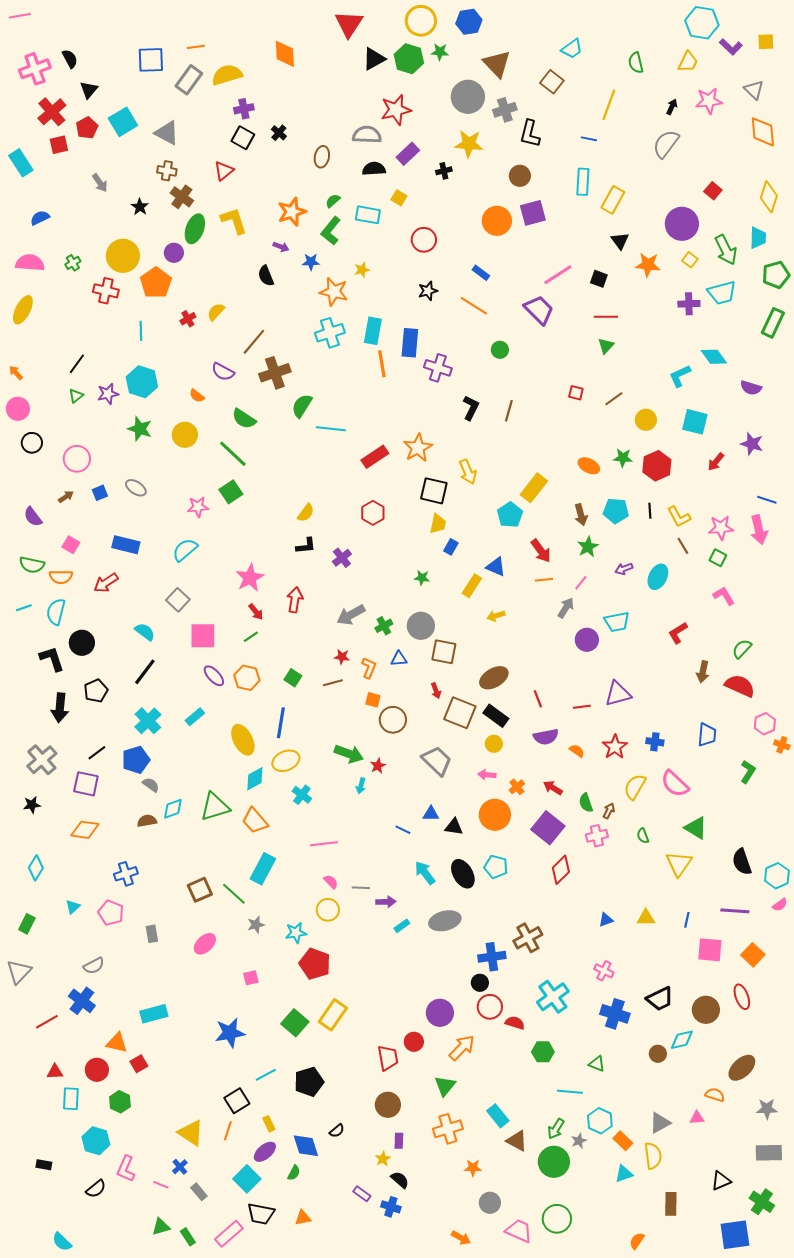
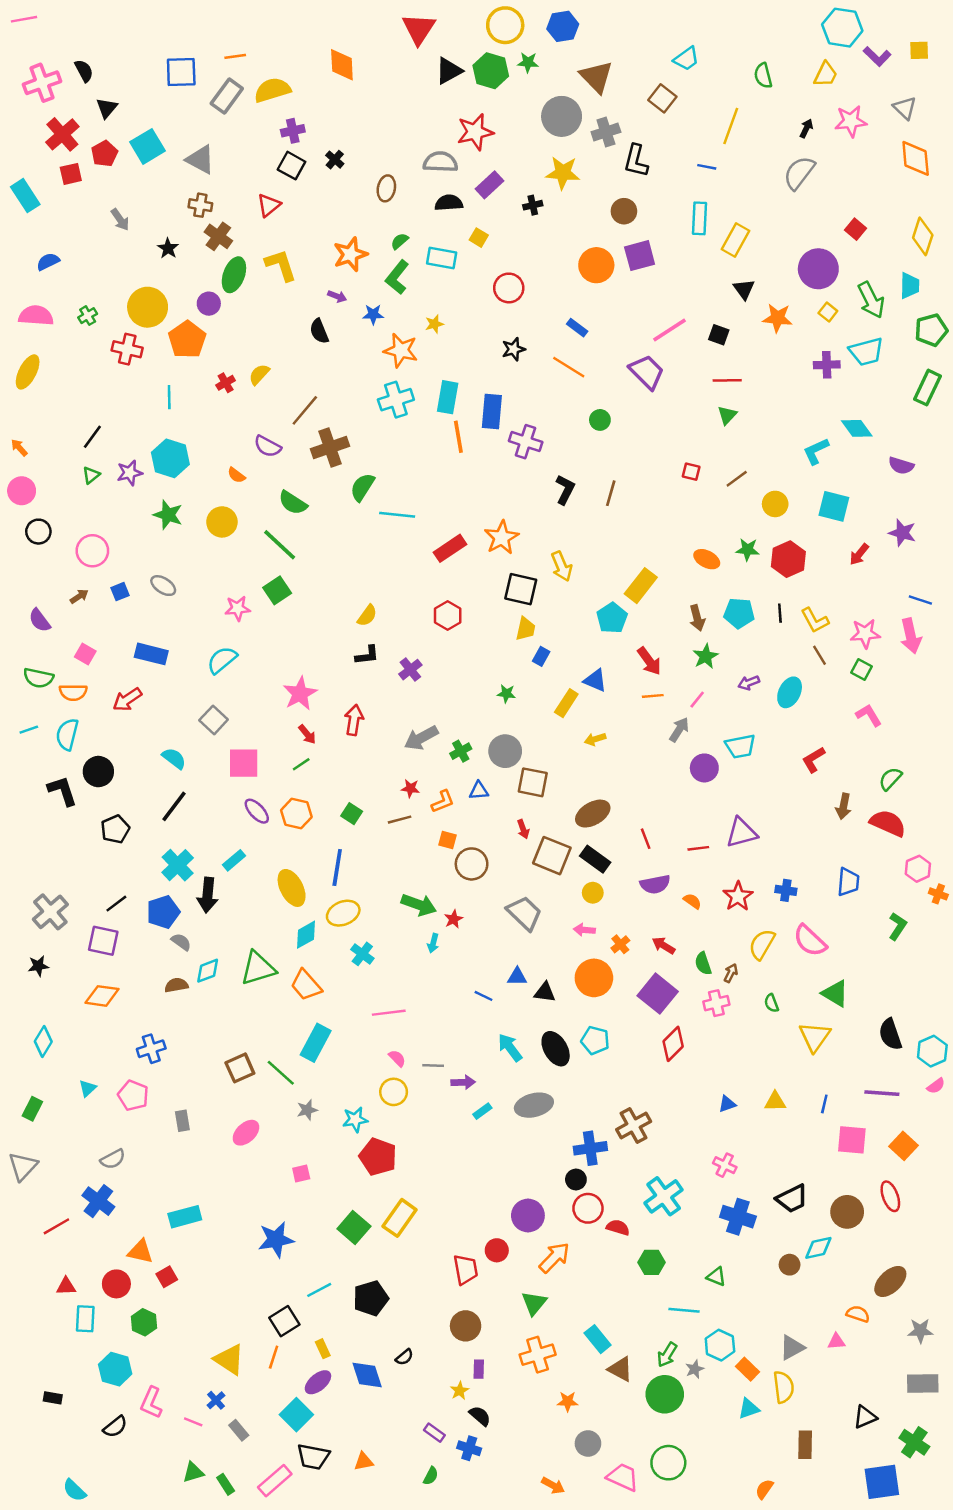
orange L-shape: (369, 668) -> (443, 802), turned 45
black arrow: (60, 708) -> (208, 895), moved
green semicircle: (294, 1173) -> (431, 1476), moved

